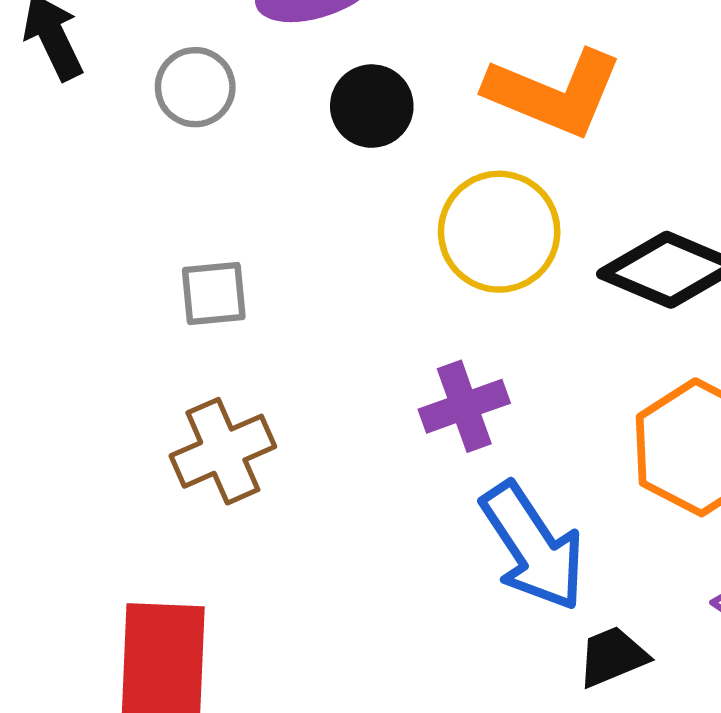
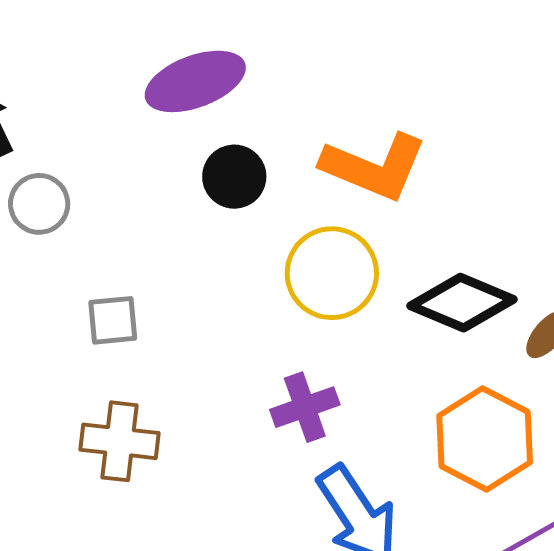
gray circle: (195, 87) -> (39, 204), moved
brown cross: (223, 451) -> (119, 441), turned 30

